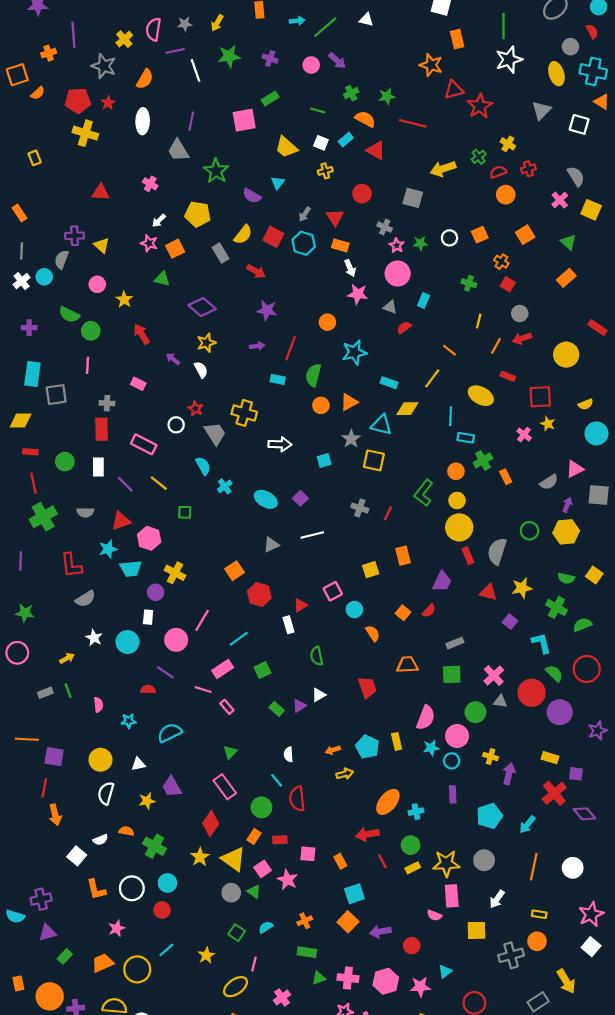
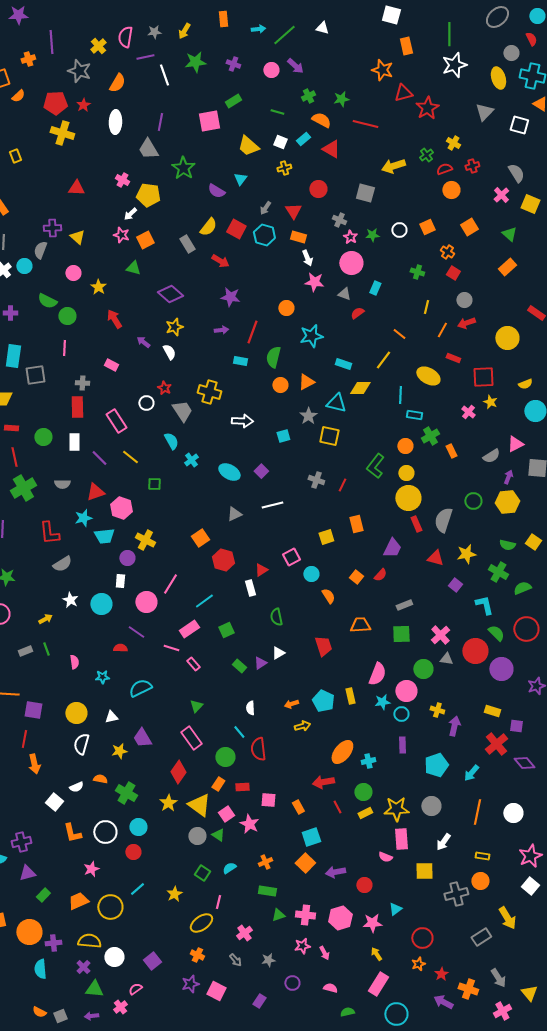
yellow pentagon: (198, 214) -> (148, 195), moved
pink rectangle: (144, 444) -> (116, 421), turned 30

